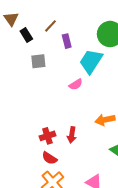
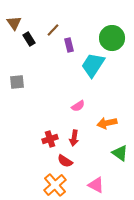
gray square: (38, 61) -> (17, 82), moved
pink semicircle: (76, 84) -> (78, 106), moved
red semicircle: (50, 158) -> (65, 161), moved

